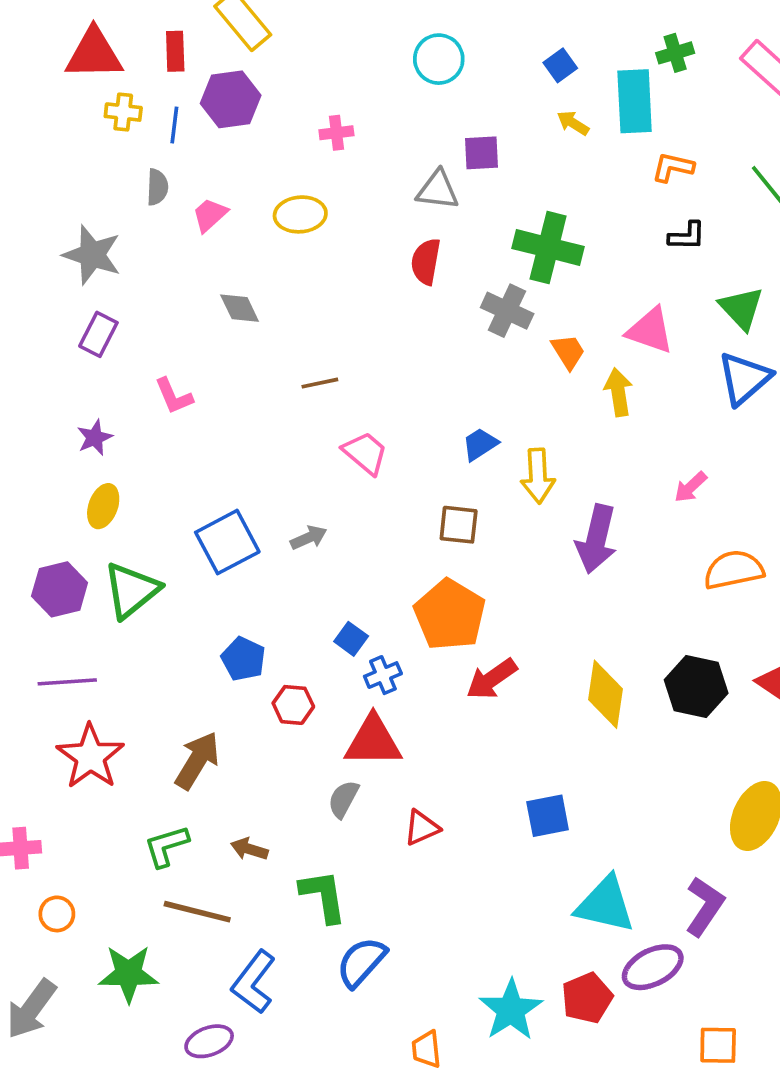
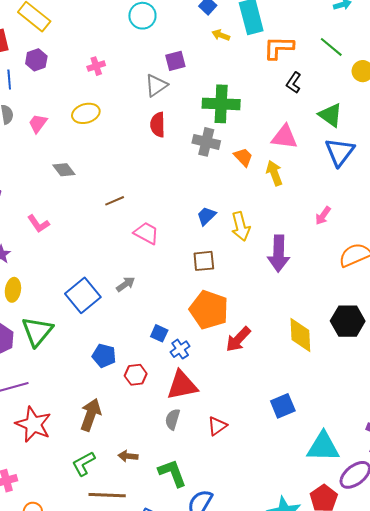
purple hexagon: (231, 99) -> (36, 60), size x0.7
orange L-shape: (673, 167) -> (279, 48), size x1.4
gray triangle: (438, 190) -> (156, 85), turned -30
black L-shape: (687, 236) -> (294, 83), turned 135

